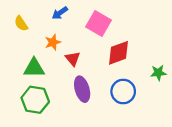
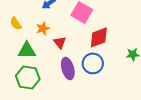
yellow semicircle: (21, 23) -> (16, 23), moved
blue circle: (123, 91) -> (93, 63), moved

